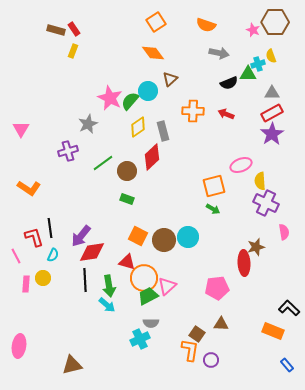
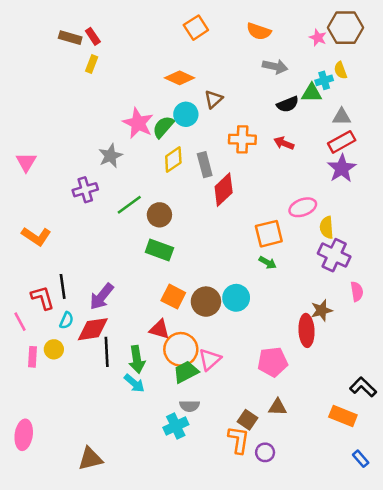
orange diamond: (153, 53) -> (180, 78), moved, turned -30
red diamond: (152, 157) -> (224, 190), moved
green rectangle: (127, 199) -> (159, 250), size x1.5
red diamond: (92, 252) -> (93, 329), moved

